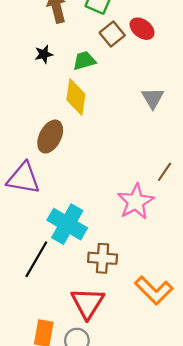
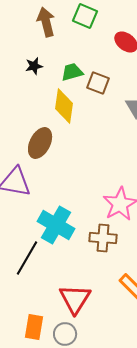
brown square: (112, 34) -> (98, 83), moved, turned -30
brown cross: (103, 258) -> (103, 238), moved

